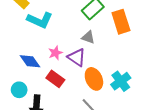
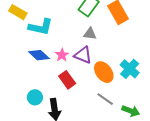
blue diamond: (30, 61) -> (39, 55), moved
red rectangle: (55, 79) -> (67, 80), turned 30

